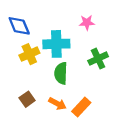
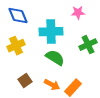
yellow cross: (29, 54) -> (16, 46), moved
green semicircle: (61, 73) -> (55, 58), turned 120

